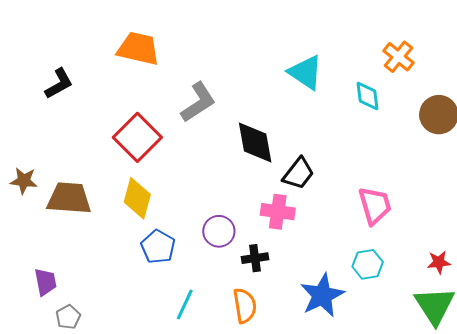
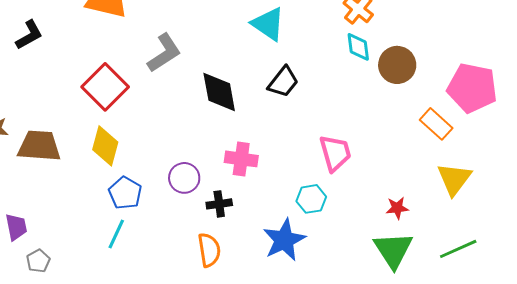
cyan diamond: (368, 96) -> (358, 47), moved
black trapezoid: (298, 173) -> (283, 82), moved
cyan hexagon: (368, 264) -> (311, 199), moved
cyan line: (185, 305) -> (116, 234), moved

